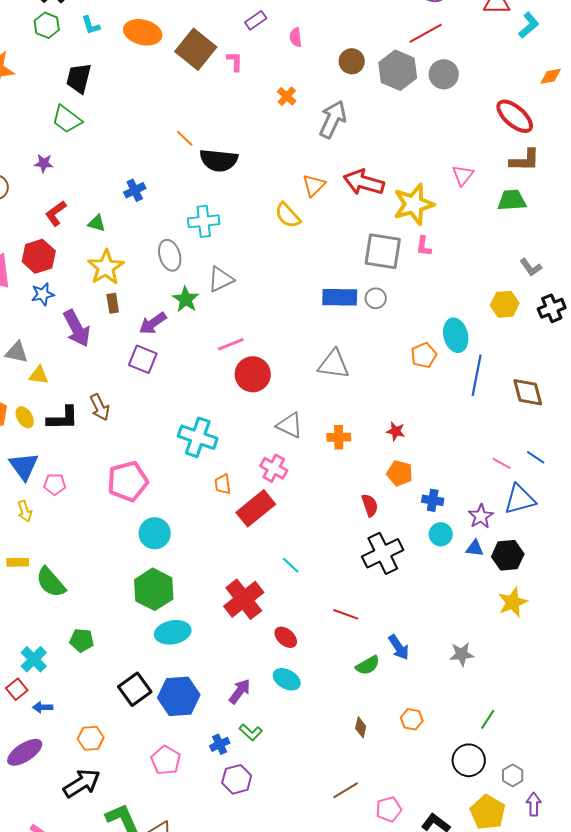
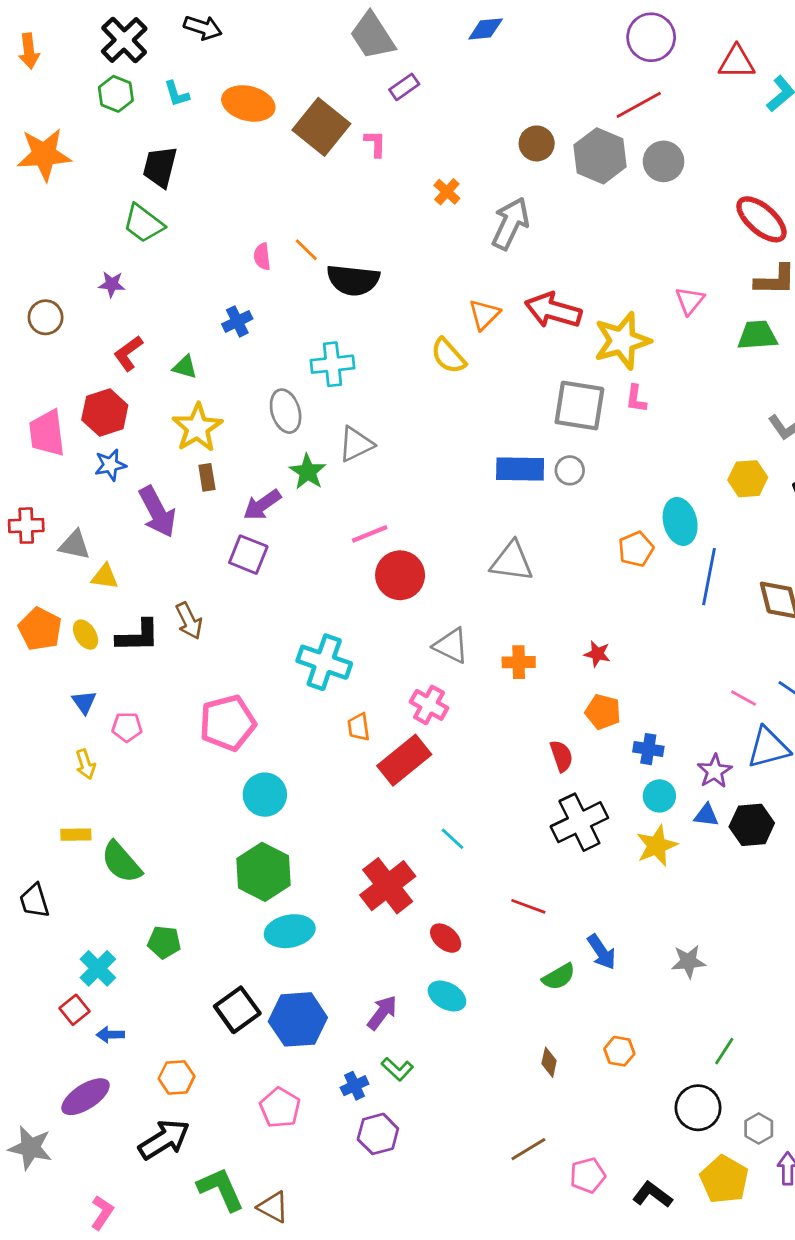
pink semicircle: (296, 37) -> (262, 257), moved
blue triangle: (24, 466) -> (84, 702), size x0.6
yellow star: (513, 602) -> (657, 846), moved

